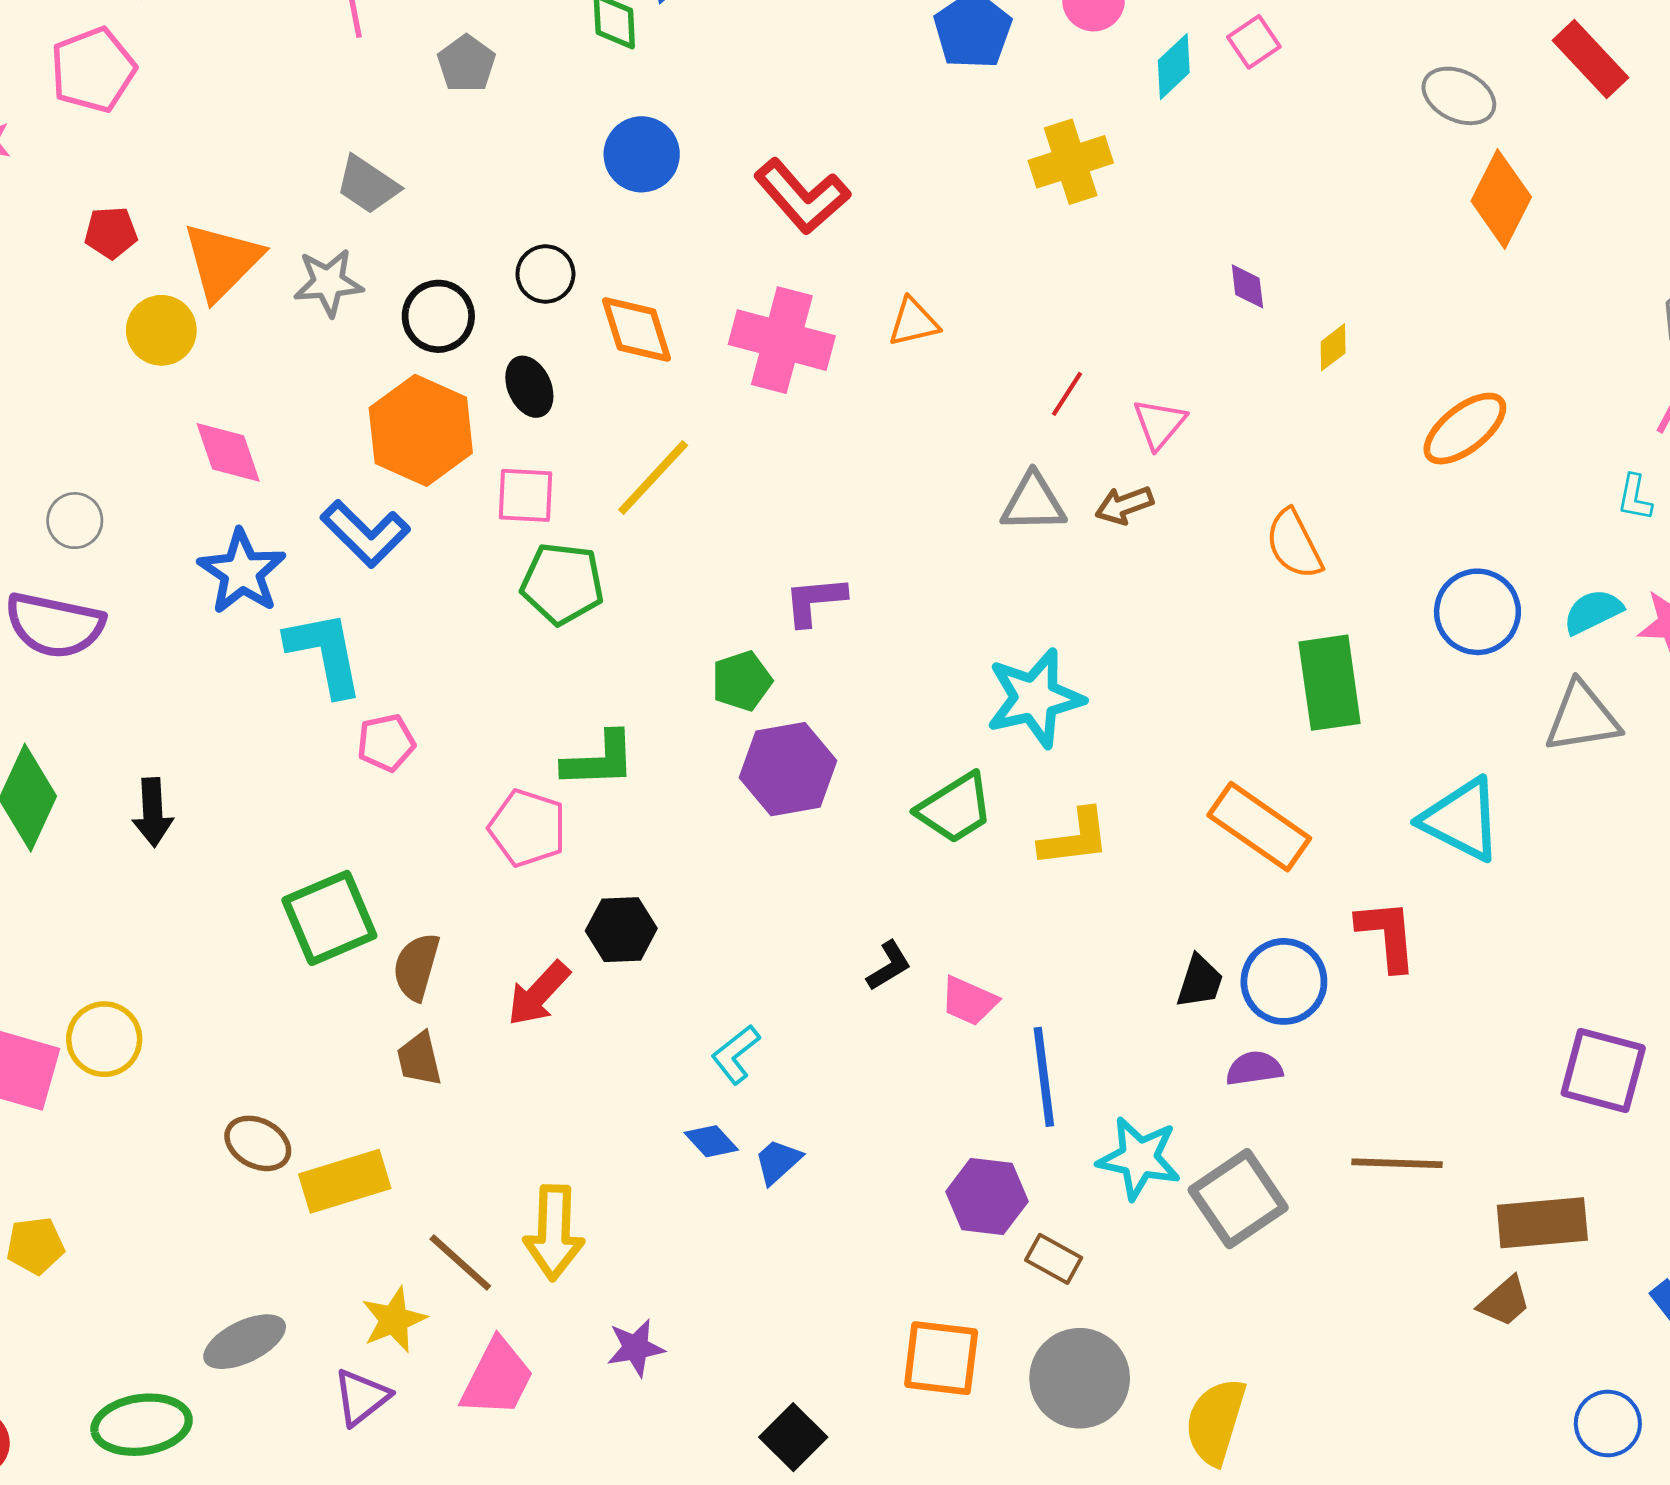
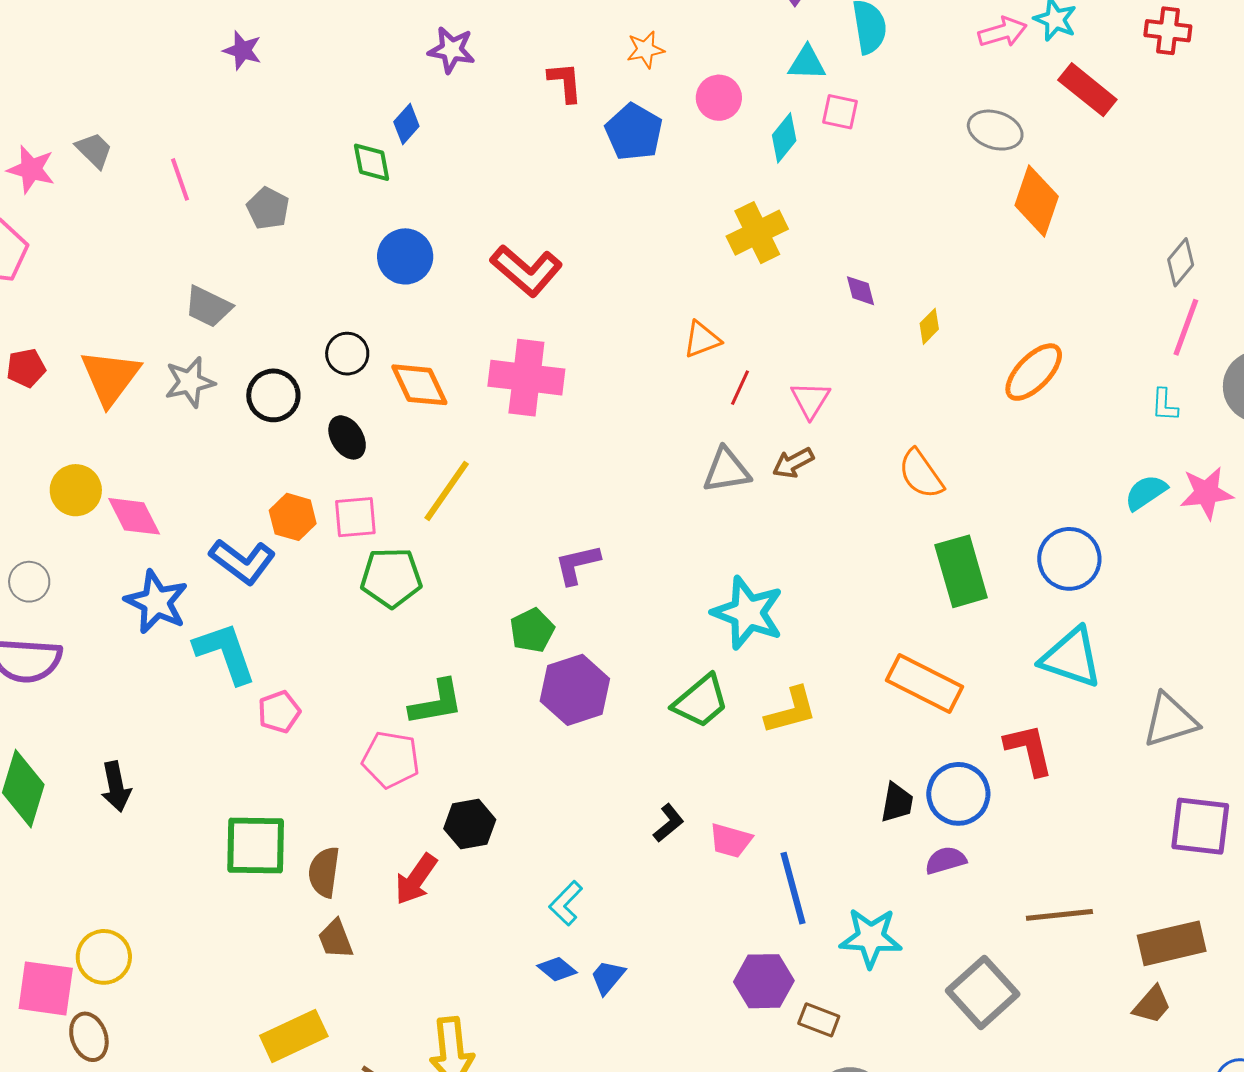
pink square: (1254, 42) -> (840, 112), turned -36
yellow cross: (1071, 162) -> (757, 233), moved
orange triangle: (914, 322) -> (702, 340), moved
yellow circle: (161, 330) -> (76, 490), moved
orange hexagon: (421, 430) -> (293, 517), moved, size x0.6
blue circle: (1477, 612) -> (1069, 559), moved
cyan star: (1035, 698) -> (748, 613), turned -30
gray triangle: (1582, 718) -> (1170, 720), moved
green square: (329, 918) -> (256, 845), turned 32
brown ellipse: (258, 1143) -> (89, 1037), moved, turned 51
gray square: (1238, 1199) -> (983, 992), moved

